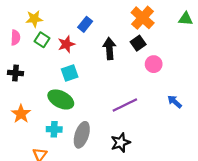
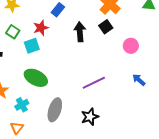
green square: (42, 40) -> (13, 32), moved
pink circle: (154, 64) -> (131, 46), moved
cyan square: (70, 73) -> (32, 46), moved
cyan cross: (54, 129) -> (22, 105), moved, turned -32

